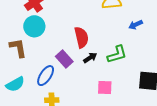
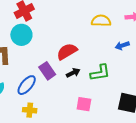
red semicircle: (81, 37) -> (67, 52), turned -115

